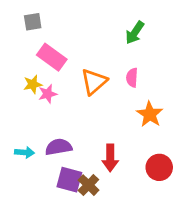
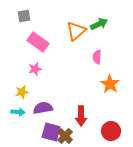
green arrow: (135, 33) -> (99, 24), turned -150
orange triangle: (94, 82) -> (76, 31), moved
yellow star: (33, 84) -> (22, 92), moved
red circle: (159, 167) -> (111, 131), moved

